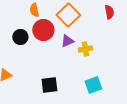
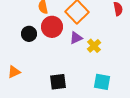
yellow cross: (85, 49) -> (94, 46), turned -32
cyan square: (93, 85) -> (102, 82), turned 30

